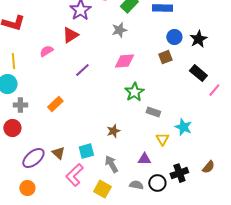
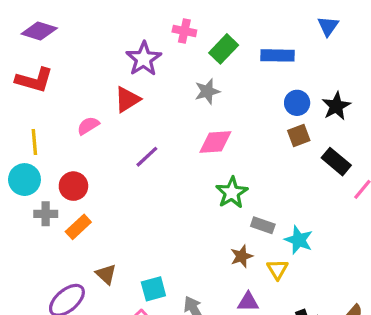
brown square: (165, 57) -> (299, 135), moved
orange rectangle: (55, 104) -> (78, 227), moved
cyan star: (183, 127) -> (299, 240), moved
red circle: (12, 128) -> (73, 186), moved
brown star: (113, 131) -> (242, 256), moved
brown triangle: (58, 153) -> (106, 274), moved

